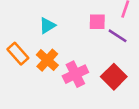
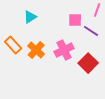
cyan triangle: (47, 26) -> (30, 17), moved
pink cross: (75, 74) -> (64, 50), moved

